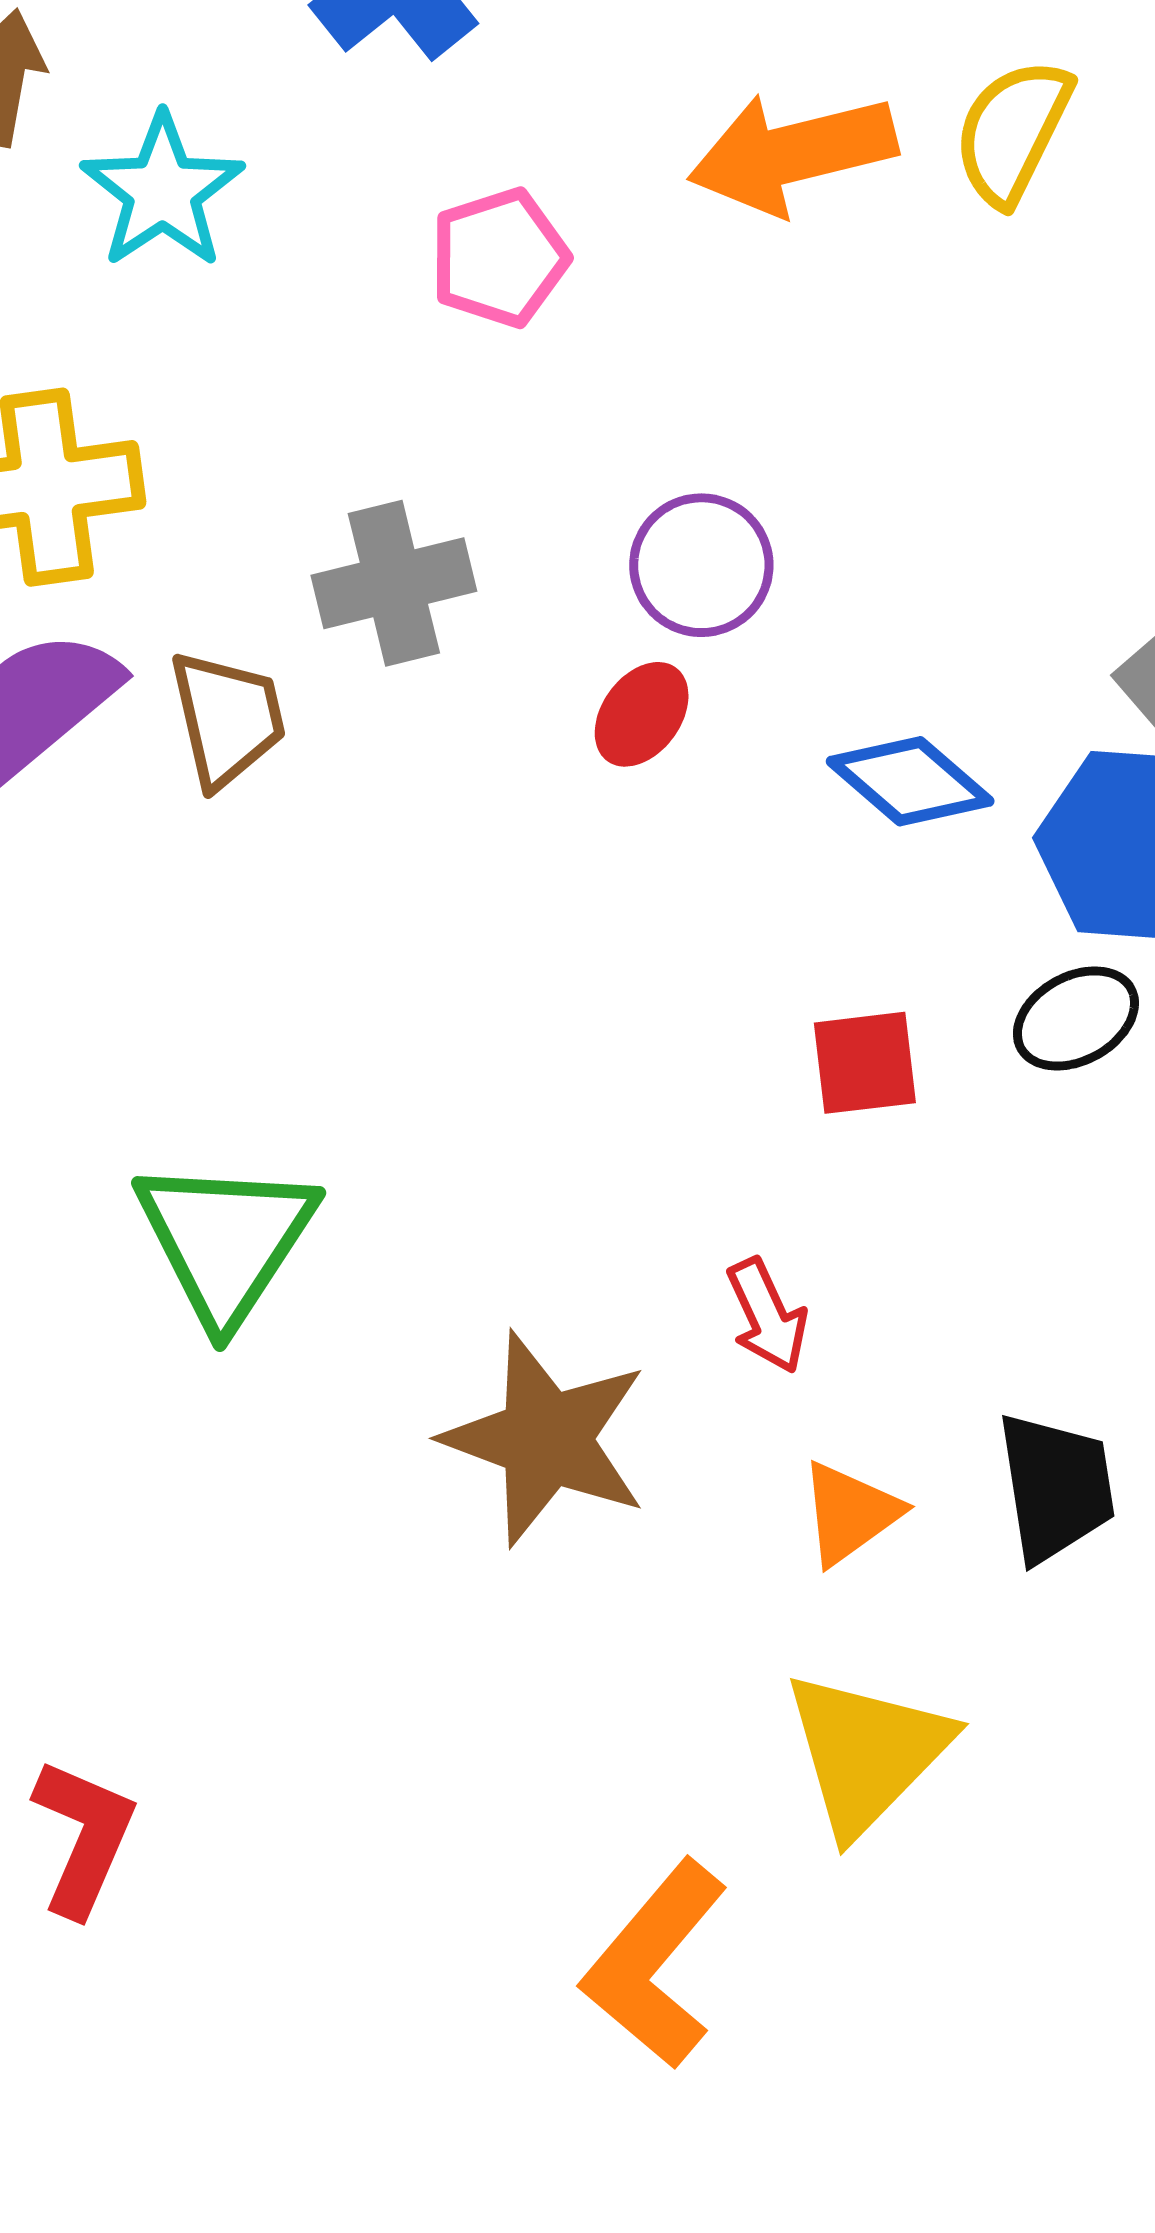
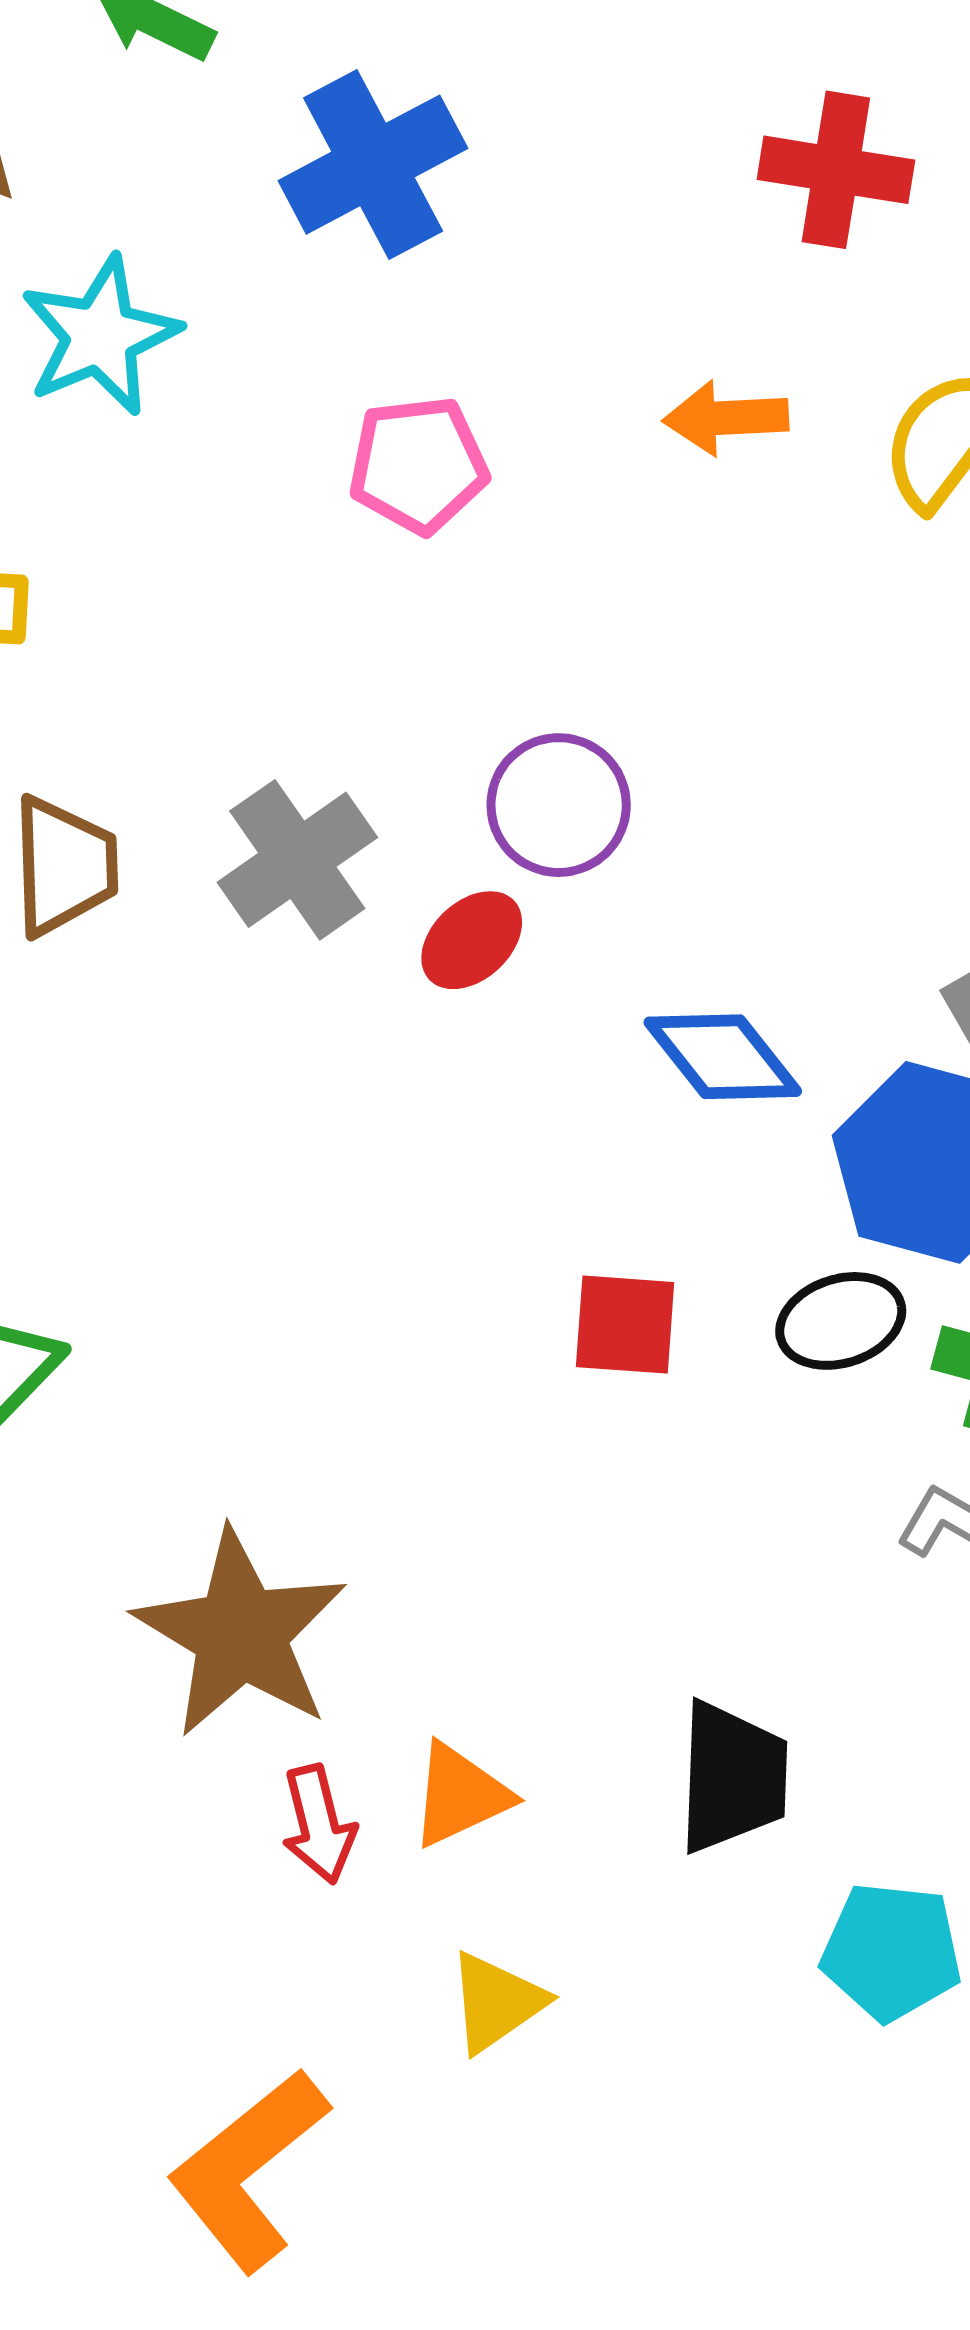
orange arrow: (792, 153) -> (726, 418), size x0.6
gray cross: (394, 583) -> (297, 860), moved, turned -32
red arrow: (767, 1316) -> (319, 1824), moved
orange triangle: (850, 1513) -> (460, 1795), moved
yellow triangle: (867, 1753) -> (496, 2002), size x0.6

